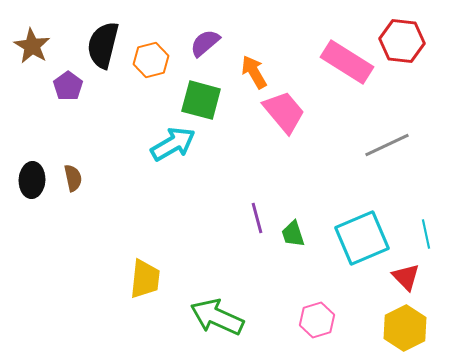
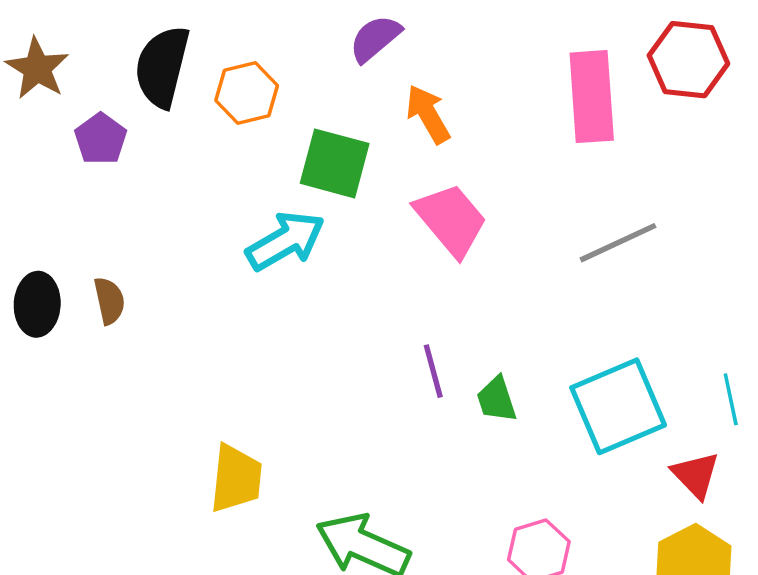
purple semicircle: (205, 43) -> (375, 38), moved
pink rectangle: (347, 62) -> (592, 97), turned 54
pink trapezoid: (284, 112) -> (451, 220), moved
gray line: (387, 145) -> (618, 243), moved

